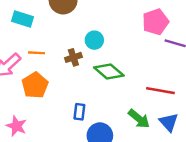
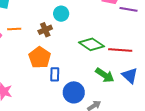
green diamond: (109, 72) -> (91, 44), moved
orange pentagon: (35, 85) -> (40, 57), moved

